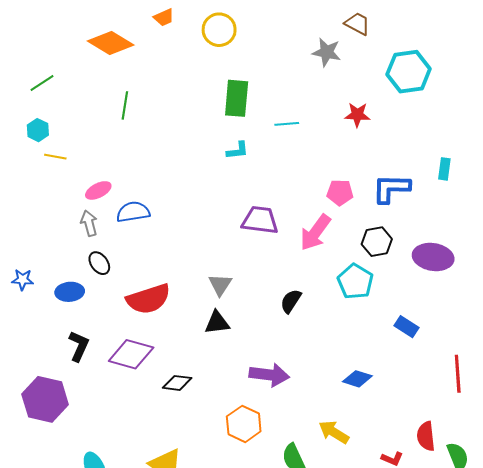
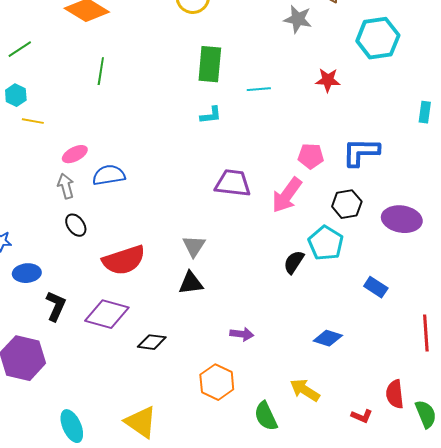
cyan rectangle: (444, 169) -> (425, 112), moved
blue ellipse: (70, 292) -> (27, 273), moved
black semicircle: (291, 301) -> (294, 262), moved
purple arrow: (269, 375) -> (242, 334), size x0.6

